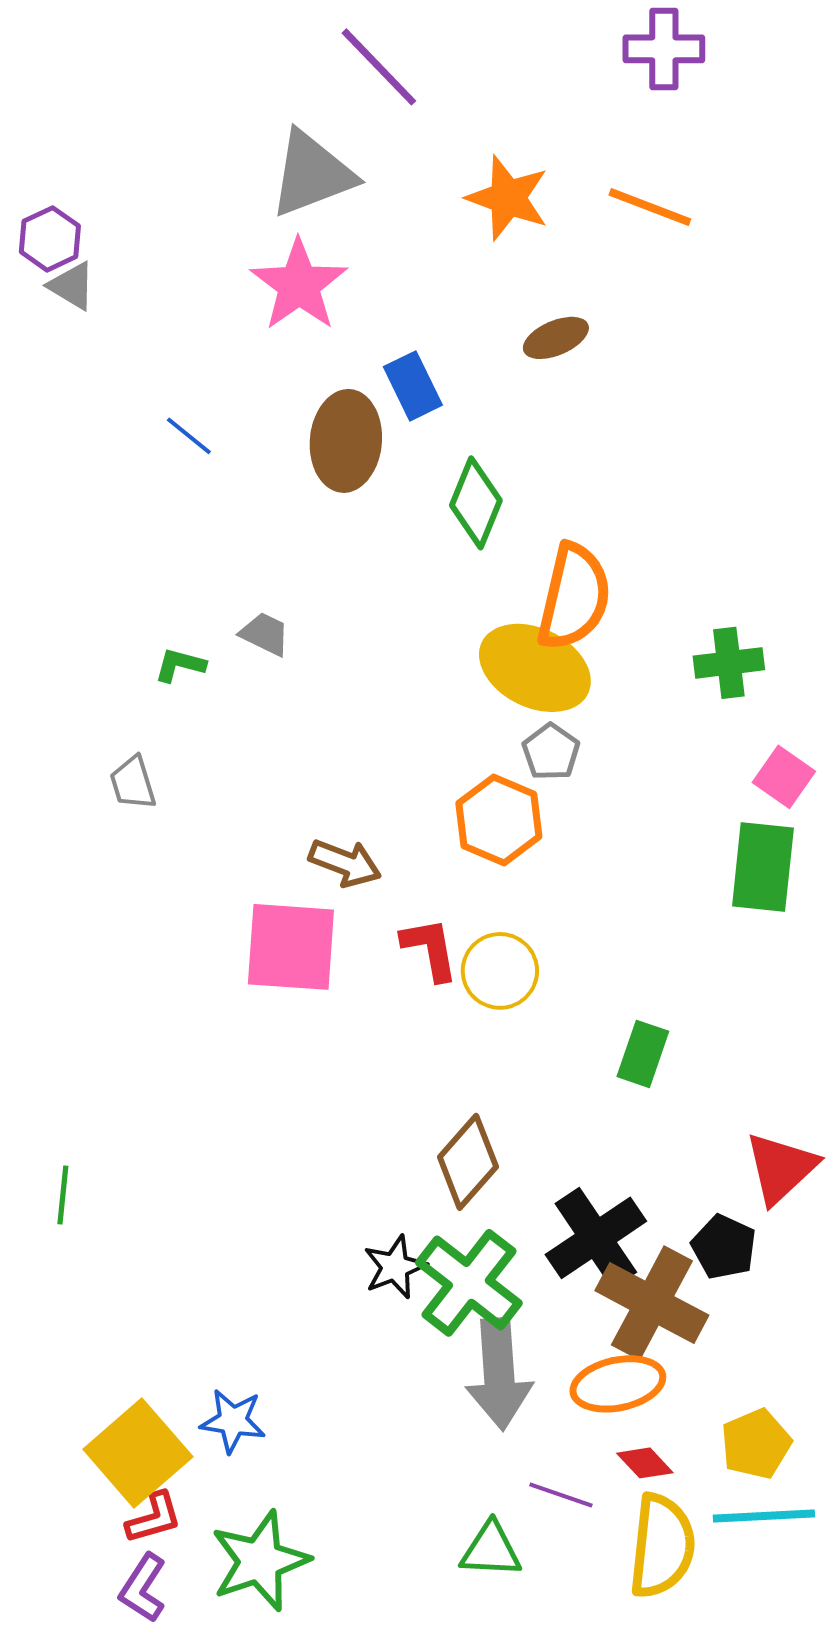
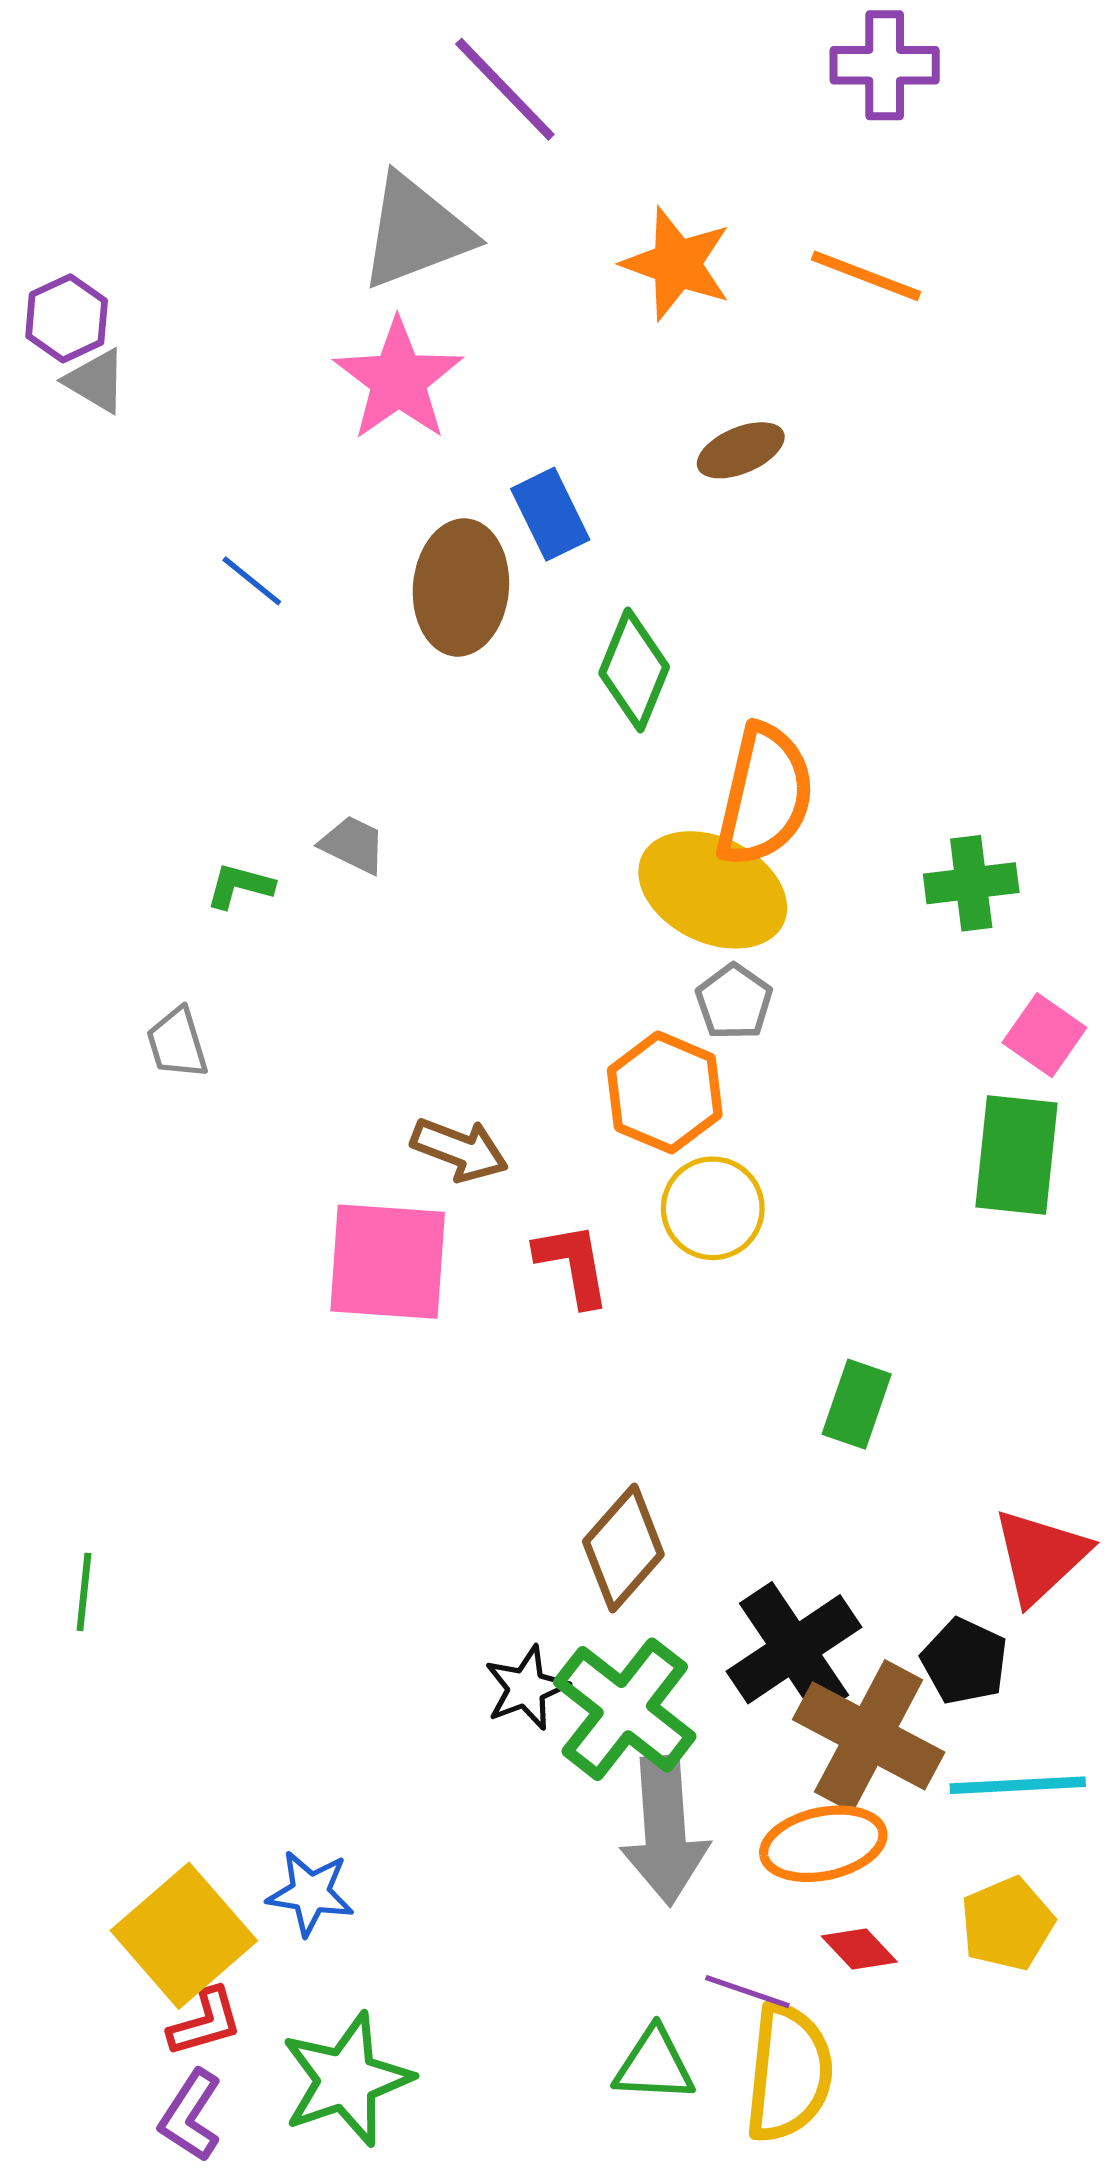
yellow circle: (500, 971) -> (713, 1208), moved
cyan line: (764, 1516) -> (1018, 1785), moved
yellow semicircle: (662, 1546) -> (789, 2073), moved

